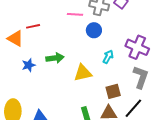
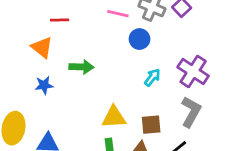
orange triangle: (15, 38) -> (42, 47), moved
blue star: (29, 65) -> (44, 85), moved
yellow triangle: (83, 73) -> (114, 117), moved

